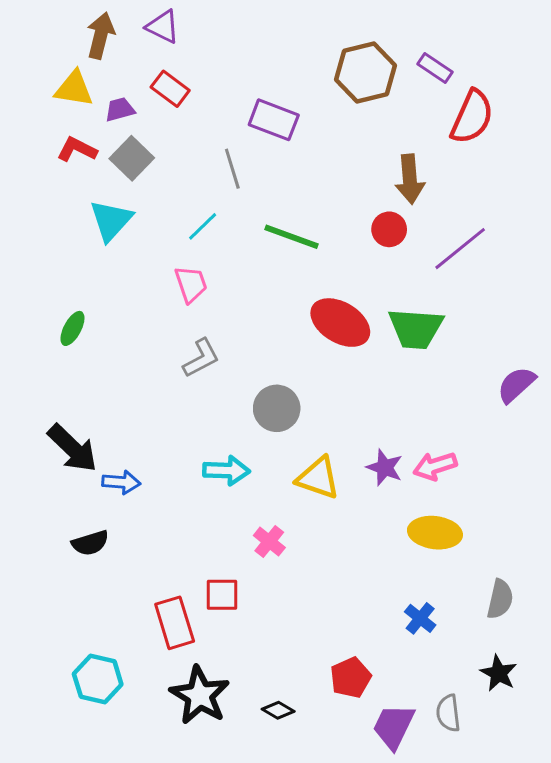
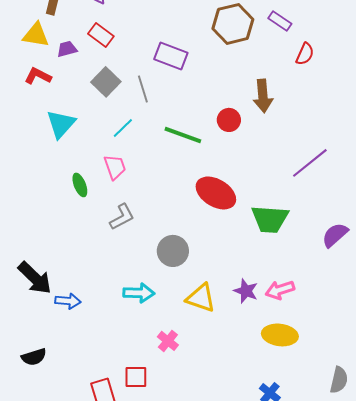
red semicircle: (472, 117) -> (305, 54), size x0.6
gray square: (132, 158) -> (106, 82), moved
red circle: (389, 229) -> (229, 120), moved
purple line: (460, 249) -> (310, 163), moved
green ellipse: (72, 328) -> (80, 185), moved, turned -50
green trapezoid: (416, 328) -> (270, 219), moved
black semicircle: (90, 543) -> (34, 357), moved
gray semicircle: (500, 599) -> (339, 380), moved

